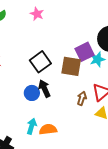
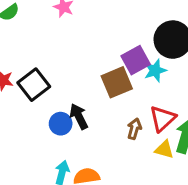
black square: (40, 62) -> (34, 85), moved
brown square: (71, 66) -> (117, 82), turned -30

